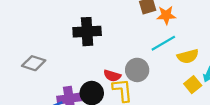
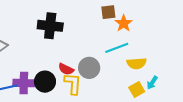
orange star: (166, 15) -> (124, 23), turned 30

